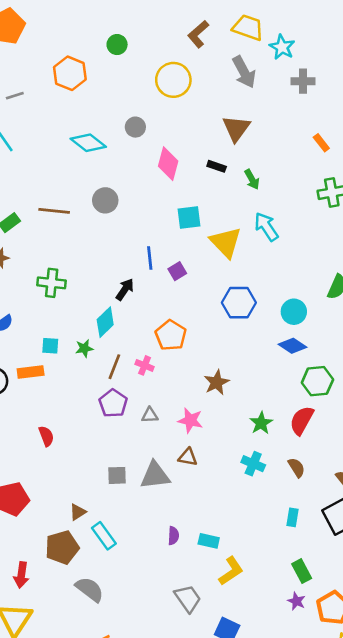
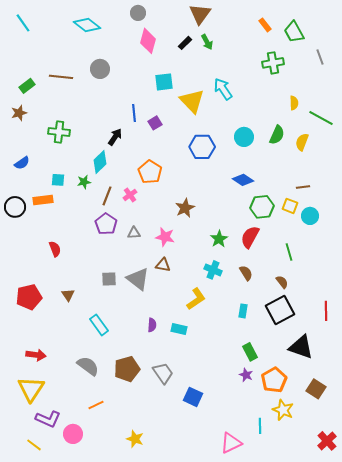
gray circle: (135, 127) -> (138, 13), moved
black rectangle: (217, 166) -> (185, 43), turned -64
green arrow: (252, 179) -> (207, 42), moved
cyan circle: (294, 312) -> (244, 137), moved
pink cross: (145, 365) -> (130, 195), turned 32
gray triangle: (155, 475) -> (138, 279), turned 45
brown triangle: (78, 512) -> (68, 295), moved, turned -32
brown pentagon: (62, 547) -> (127, 369), moved
yellow L-shape: (231, 571) -> (196, 299), moved
red arrow: (21, 575) -> (36, 355), turned -90

